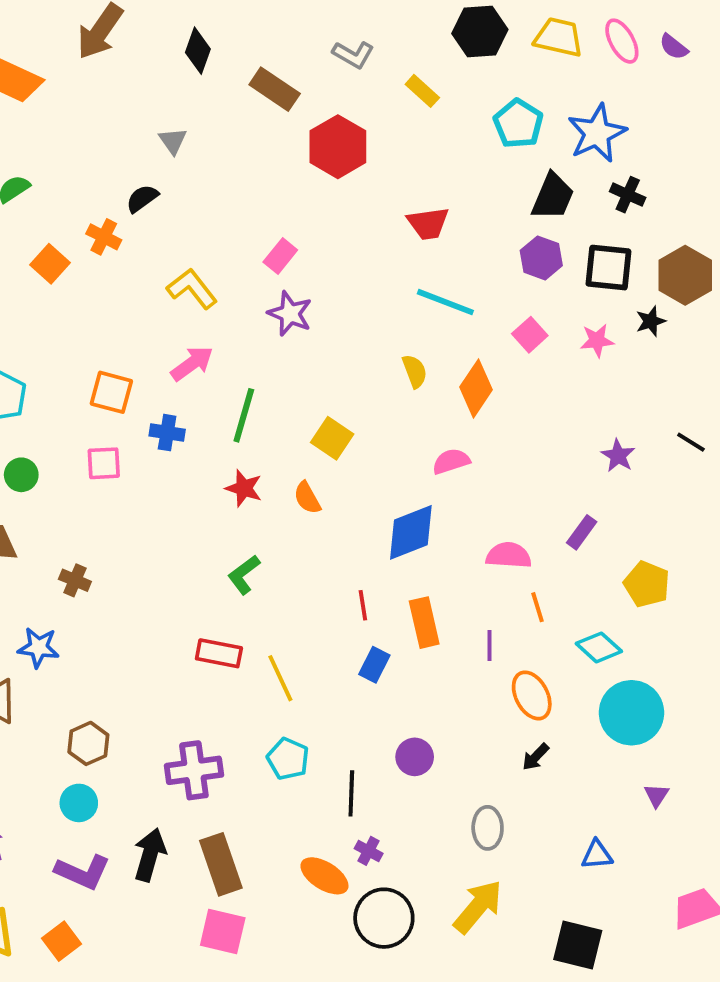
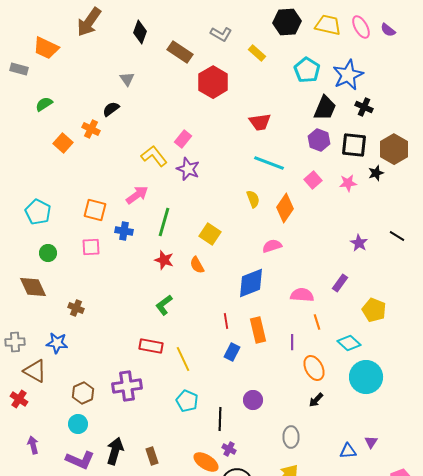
yellow L-shape: (192, 289) -> (154, 156), moved
purple cross: (194, 770) -> (127, 386), moved
purple triangle: (656, 795) -> (371, 442), moved
brown rectangle: (221, 864) -> (152, 456), size x0.6

